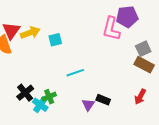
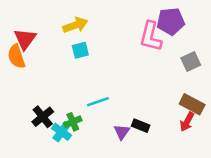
yellow arrow: (30, 33) -> (75, 25), moved
brown rectangle: (144, 65) -> (192, 104), moved
cyan line: (75, 73) -> (98, 102), moved

